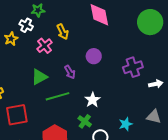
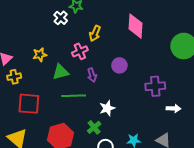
yellow arrow: (63, 32) -> (95, 33), turned 35
yellow star: (11, 39) -> (40, 55), moved
pink cross: (45, 46) -> (80, 51), moved

